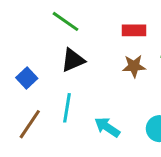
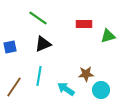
brown star: (134, 66) -> (86, 74), moved
blue square: (27, 78) -> (10, 47), moved, turned 32

